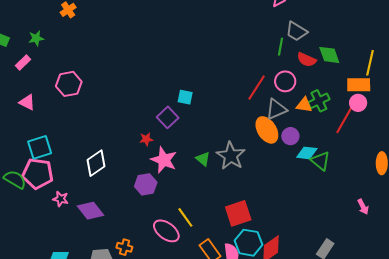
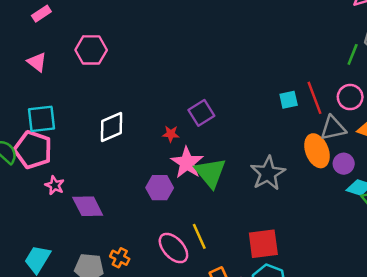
red line: (257, 88) -> (315, 98), turned -64
cyan square: (185, 97) -> (289, 100), moved, turned -35
green triangle: (203, 159) -> (210, 173), moved, size x1.8
white diamond: (96, 163) -> (112, 127), moved

